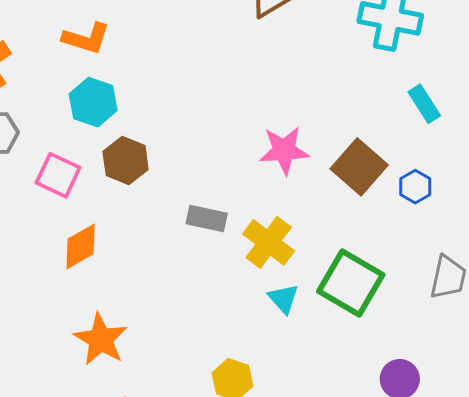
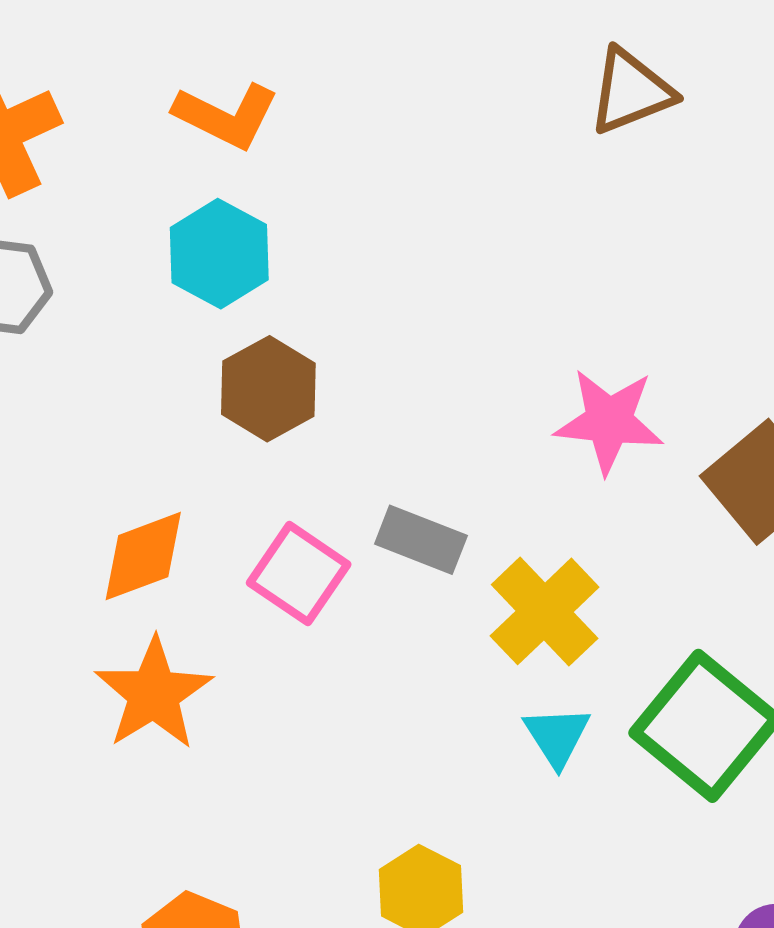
pink square: (58, 175) -> (299, 574), moved
orange star: (101, 339) -> (154, 694), moved

